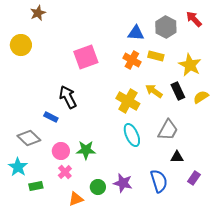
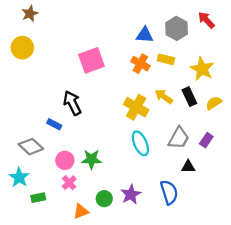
brown star: (38, 13) -> (30, 14), moved
purple rectangle: (194, 178) -> (206, 140), moved
purple star: (123, 183) -> (131, 194), turned 30

